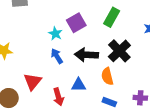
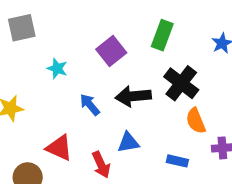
cyan star: (55, 34) -> (57, 68), moved
orange semicircle: (107, 76) -> (196, 121), moved
red triangle: (33, 82) -> (59, 148), turned -36

